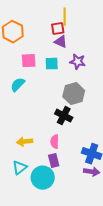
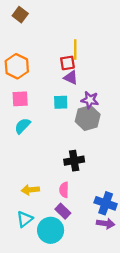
pink square: (29, 61) -> (20, 99), moved
gray hexagon: (74, 94) -> (88, 118), moved
black cross: (64, 116) -> (74, 161), turned -36
purple rectangle: (54, 161) -> (63, 211), turned -32

